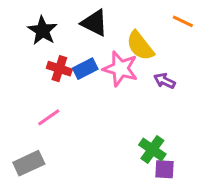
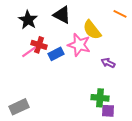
blue rectangle: (85, 69) -> (56, 54), moved
purple arrow: (165, 81) -> (108, 63), moved
pink line: (49, 117) -> (29, 52), moved
green cross: (152, 149) -> (100, 98), turned -30

